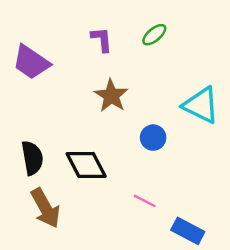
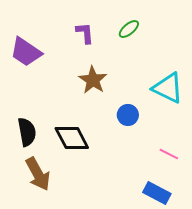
pink line: (145, 201) -> (169, 154), moved

